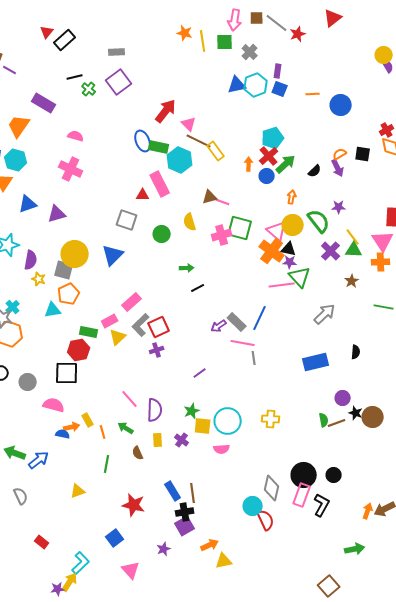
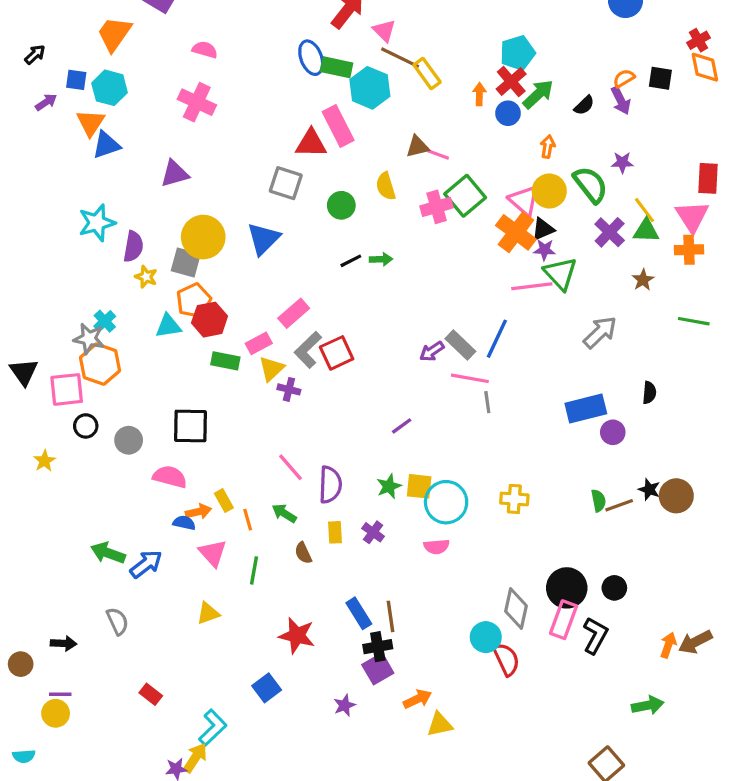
red triangle: (143, 195) -> (311, 143), size x1.5
blue triangle: (28, 204) -> (106, 145), moved
green square: (240, 228) -> (465, 196), turned 35
black triangle: (289, 249) -> (543, 229), turned -35
black line: (198, 288) -> (351, 261), moved
red hexagon: (79, 350) -> (210, 320), moved
purple cross: (157, 350) -> (289, 389), moved, turned 32
purple circle: (343, 398) -> (613, 432), moved
yellow square: (203, 426) -> (419, 486), moved
pink triangle: (131, 570) -> (213, 553), moved

